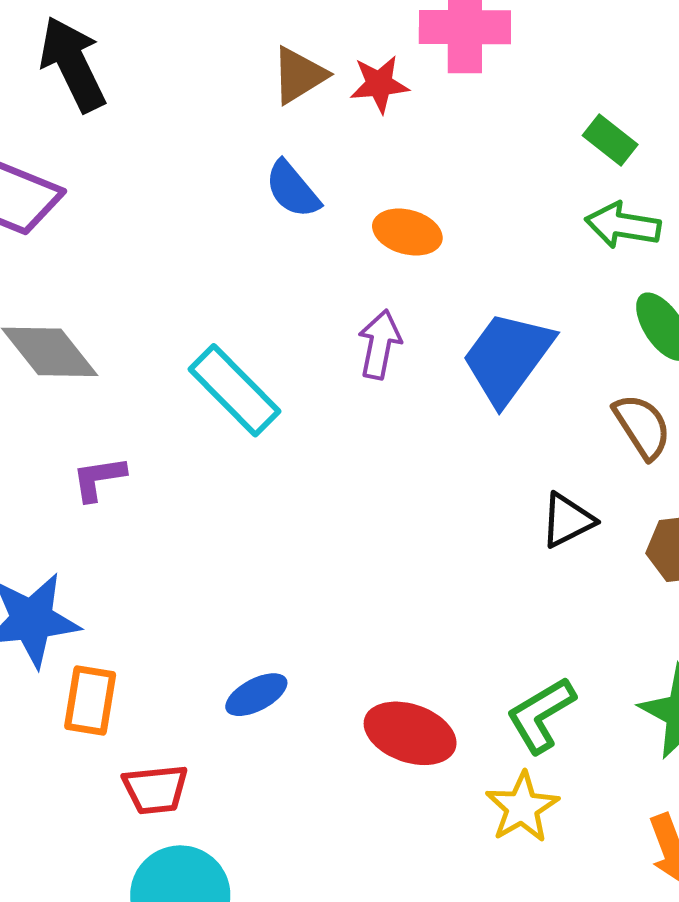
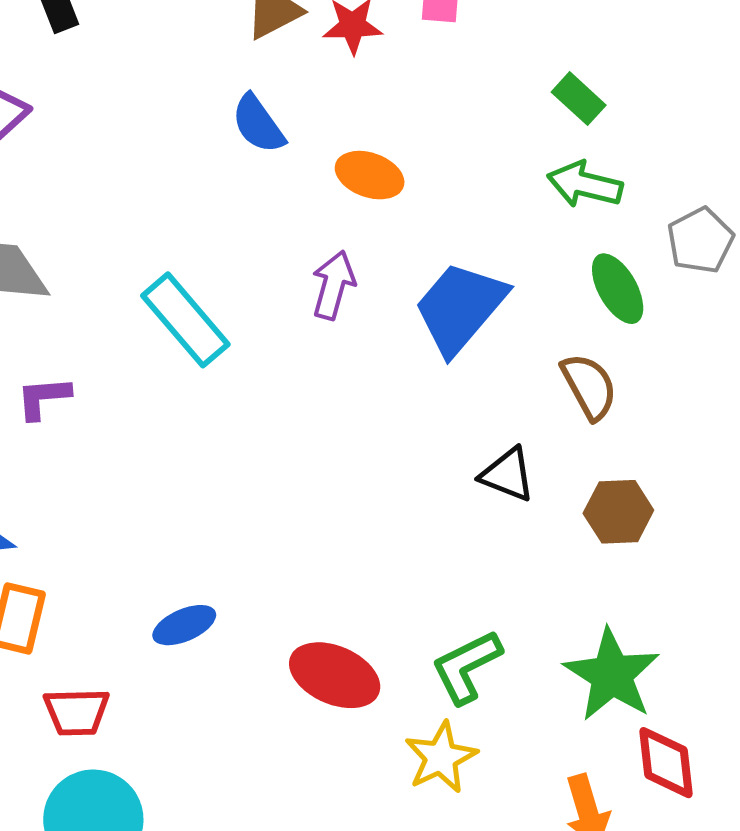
black triangle: (567, 520) -> (507, 475), turned 44

